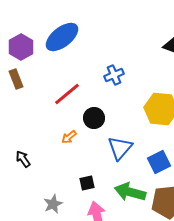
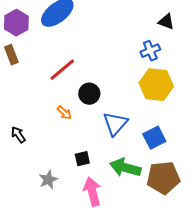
blue cross: (114, 75) -> (150, 51), moved
orange arrow: (69, 137) -> (64, 113), turned -98

